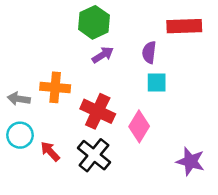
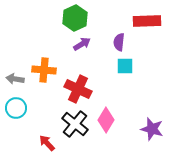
pink diamond: (139, 126) -> (106, 120), moved
red arrow: (50, 151) -> (47, 143), moved

